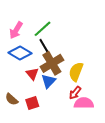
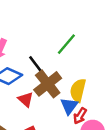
green line: (42, 29) -> (66, 44), moved
blue triangle: (48, 81) -> (69, 106), moved

